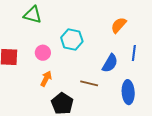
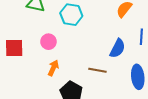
cyan hexagon: (72, 39) -> (71, 15), moved

